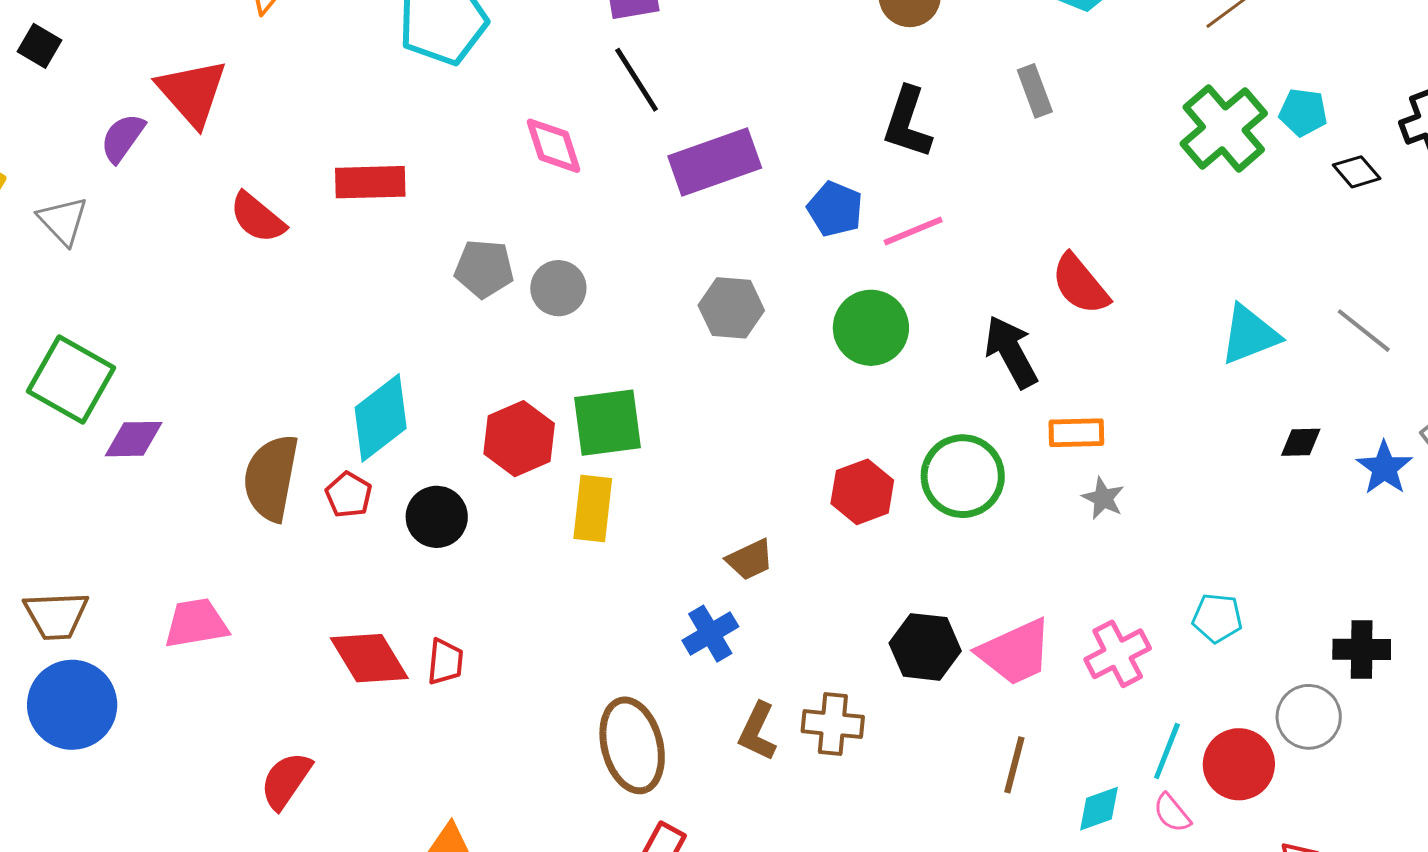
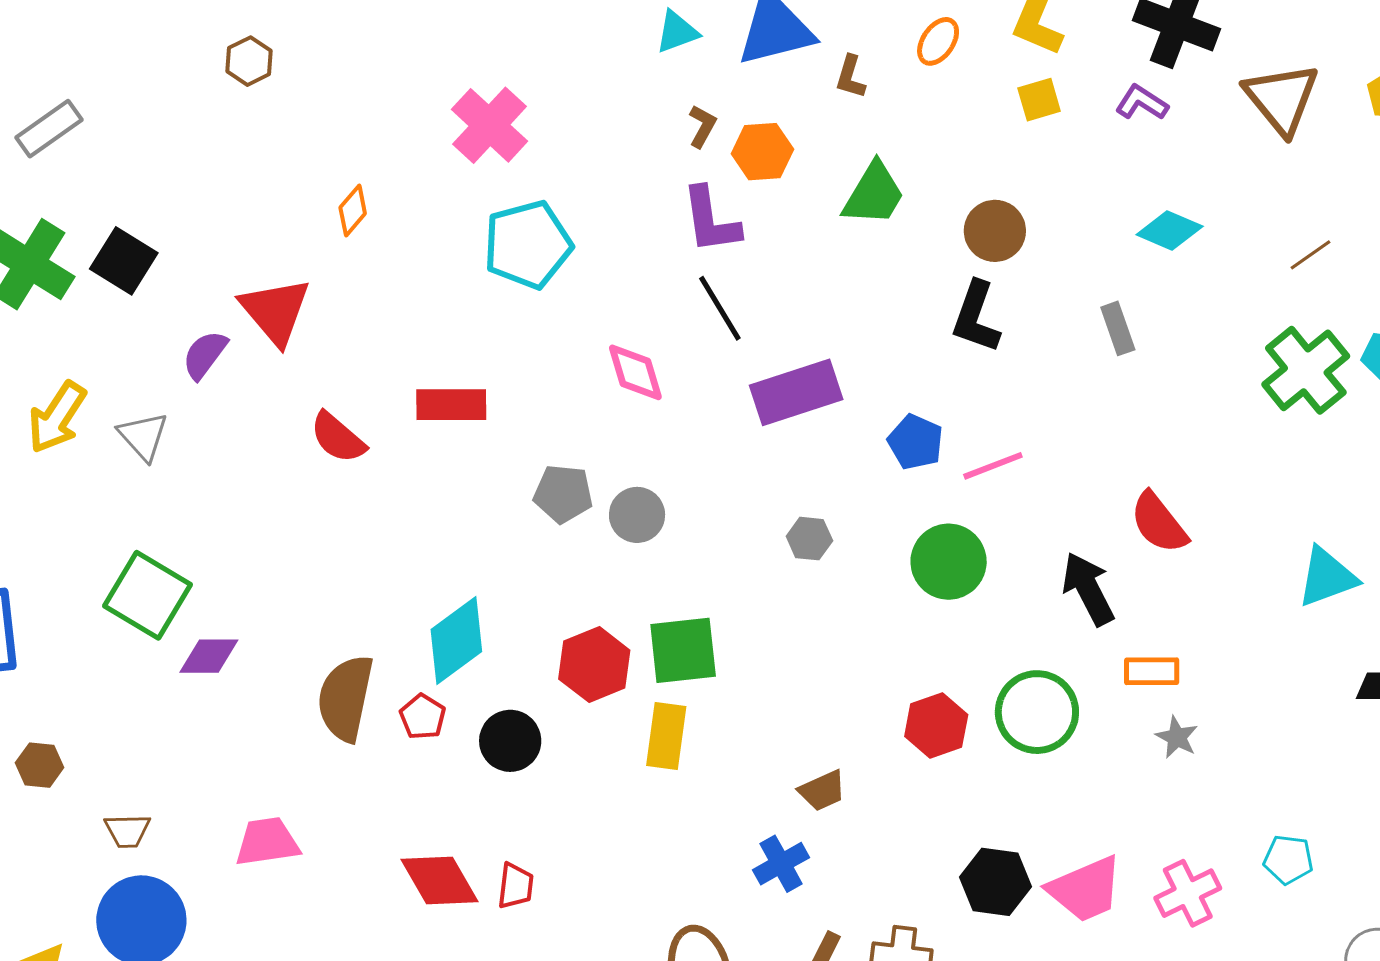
black square: (39, 46) -> (124, 261), size x1.5
black L-shape: (907, 123) -> (976, 317), moved
gray hexagon: (731, 308) -> (809, 539), size x0.7
brown trapezoid: (56, 615) -> (127, 831), size x0.7

